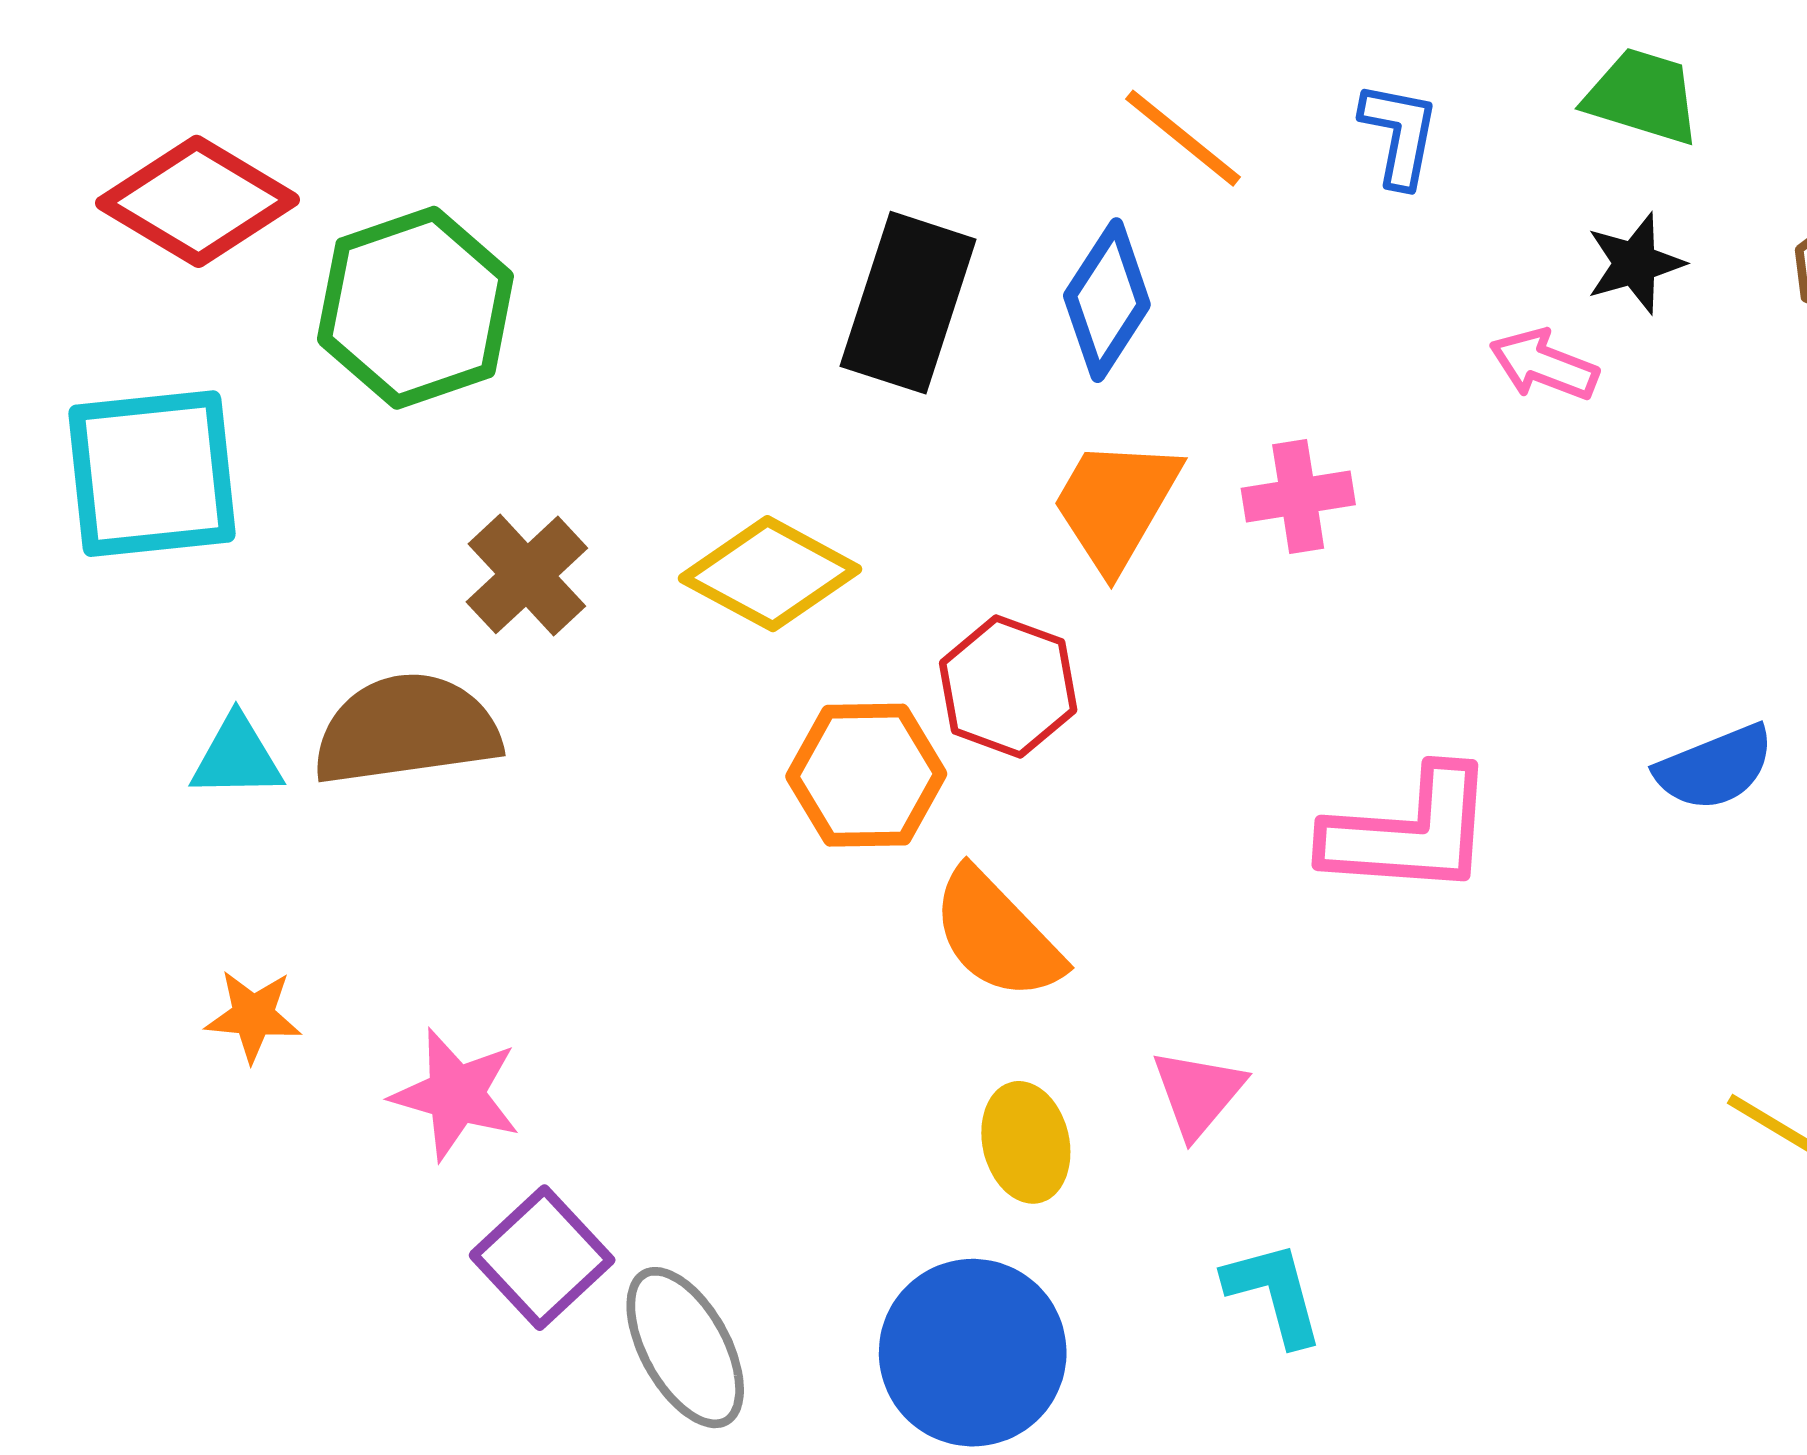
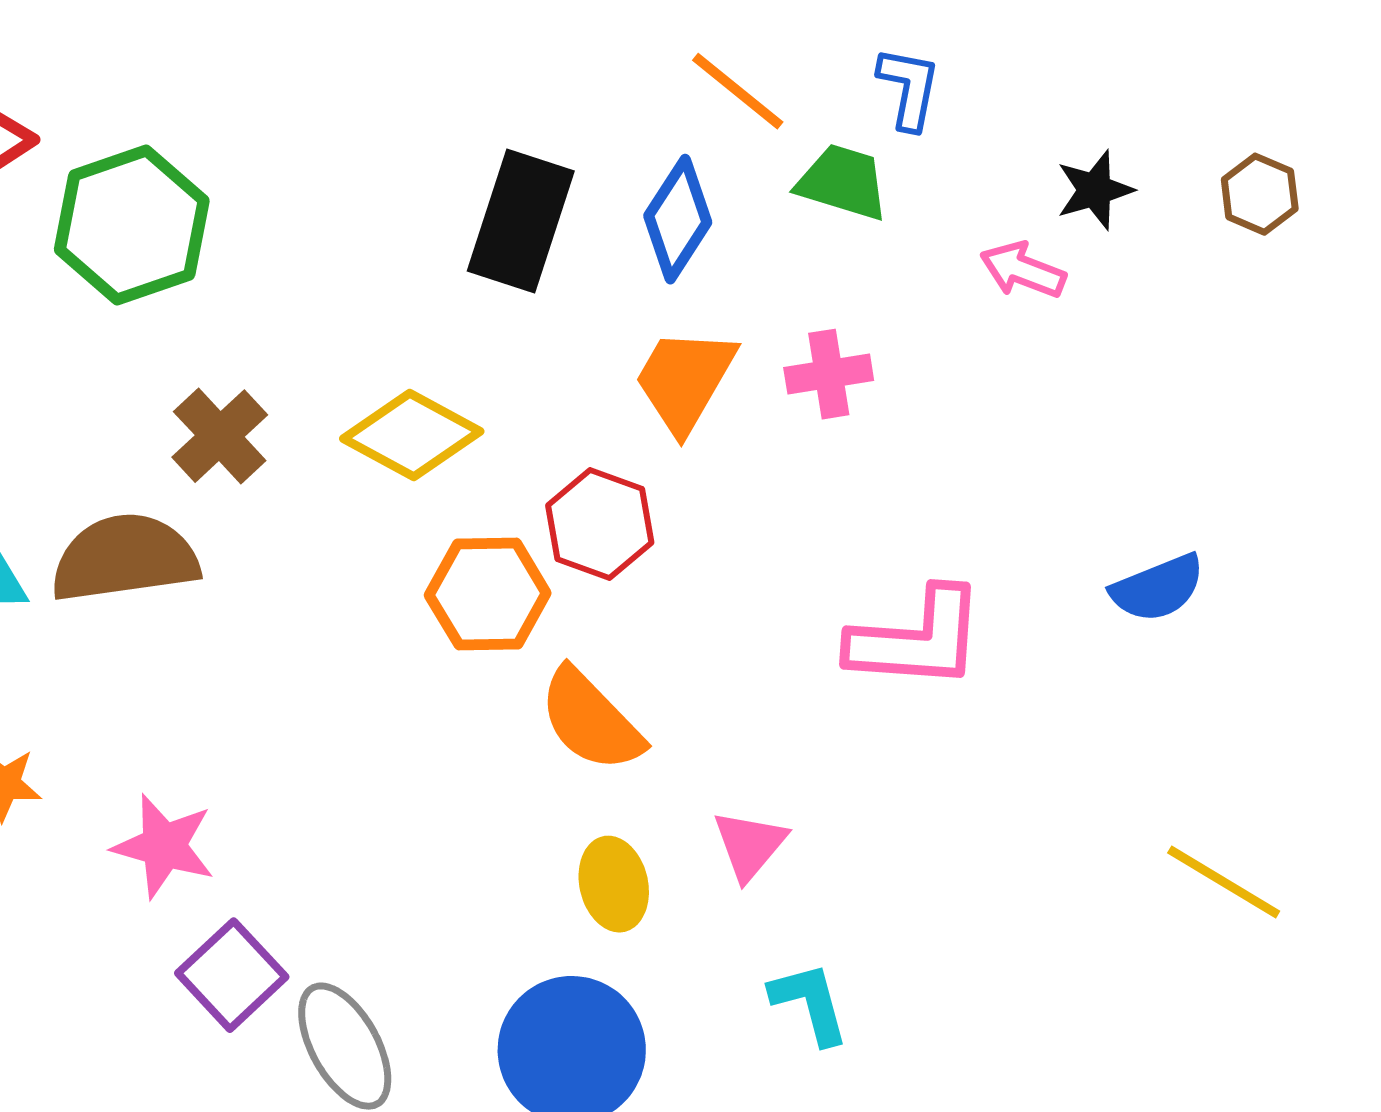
green trapezoid: (1643, 96) -> (843, 182), moved

